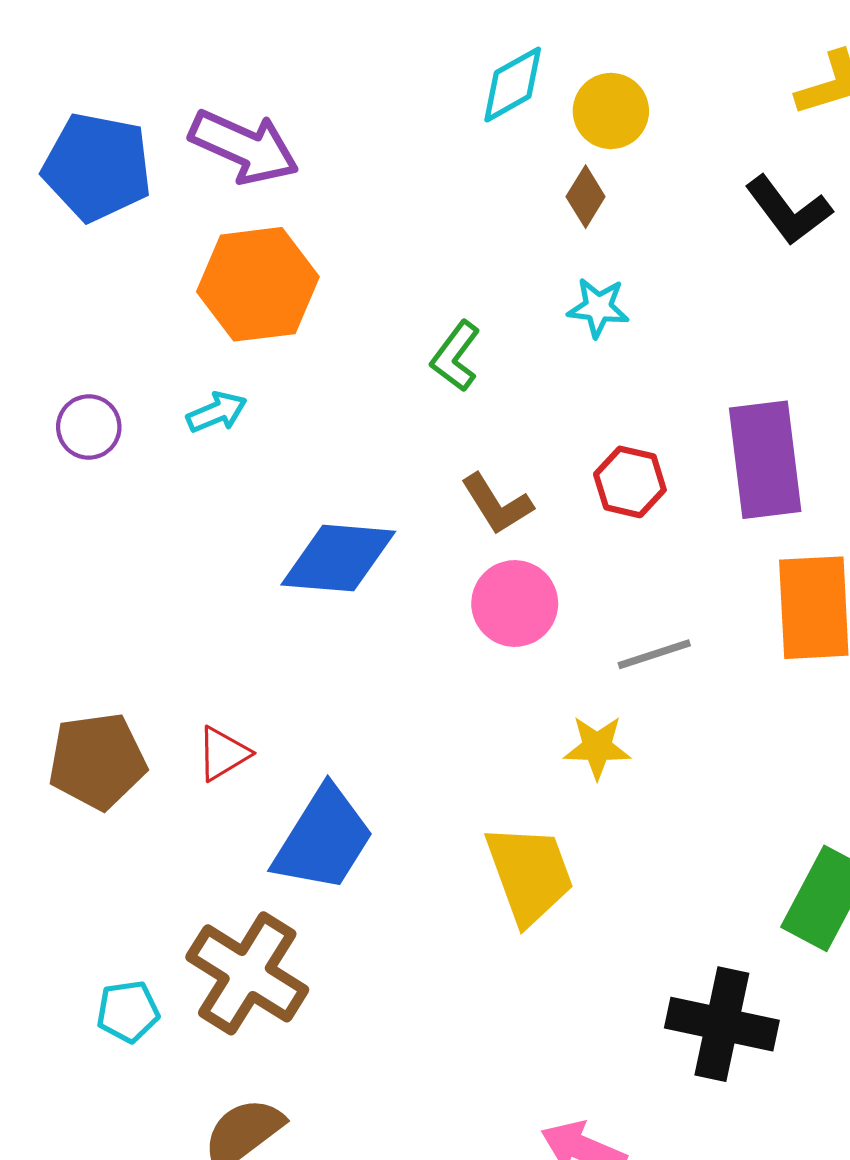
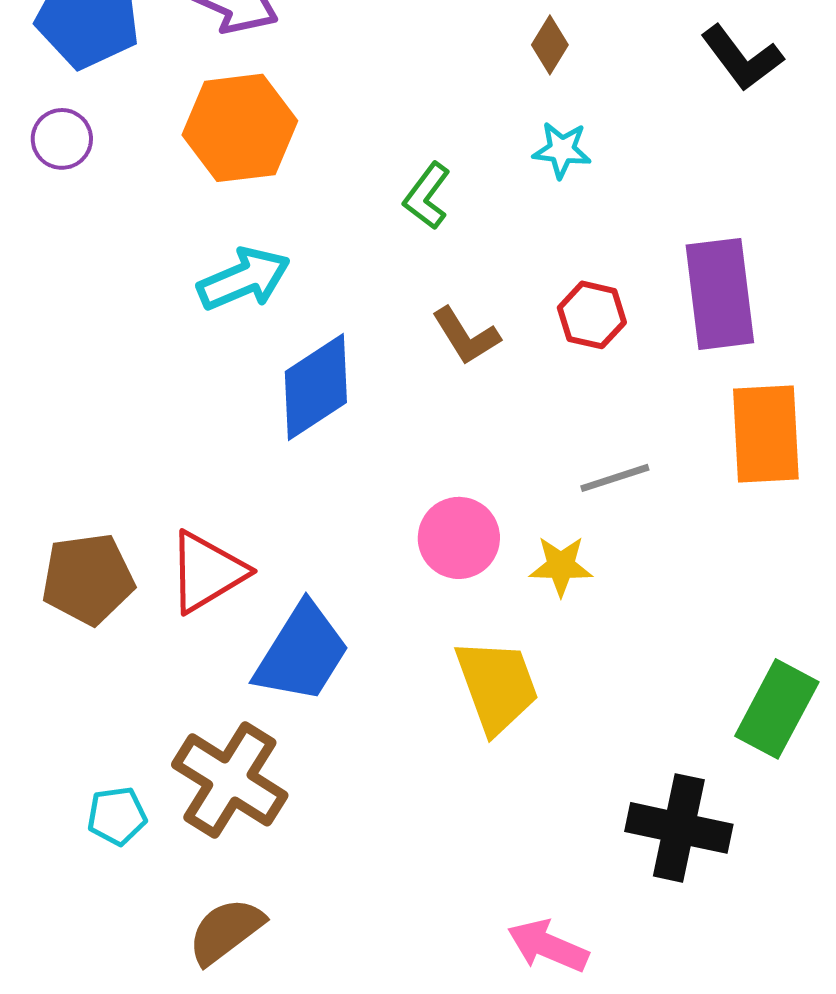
cyan arrow: (217, 412) -> (244, 279), moved, size x1.6
purple circle: (89, 427) -> (62, 139), moved
blue diamond: (338, 558) -> (316, 387), turned -38
pink circle: (515, 603) -> (459, 538), moved
red triangle: (223, 754) -> (207, 572), size x1.6

